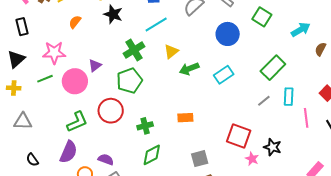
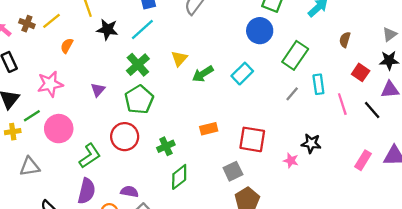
cyan line: (156, 24) -> (142, 29), moved
blue circle: (228, 34) -> (260, 31), moved
brown semicircle: (320, 49) -> (345, 40), moved
green line: (45, 79) -> (32, 116), moved
pink circle: (75, 81) -> (59, 129), moved
red square: (239, 136) -> (252, 139), moved

